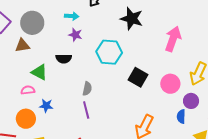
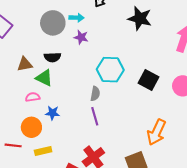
gray circle: (32, 23) -> (53, 23), moved
brown triangle: (22, 45) -> (25, 64), moved
cyan hexagon: (109, 52) -> (110, 70), moved
black semicircle: (64, 59) -> (52, 57), moved

